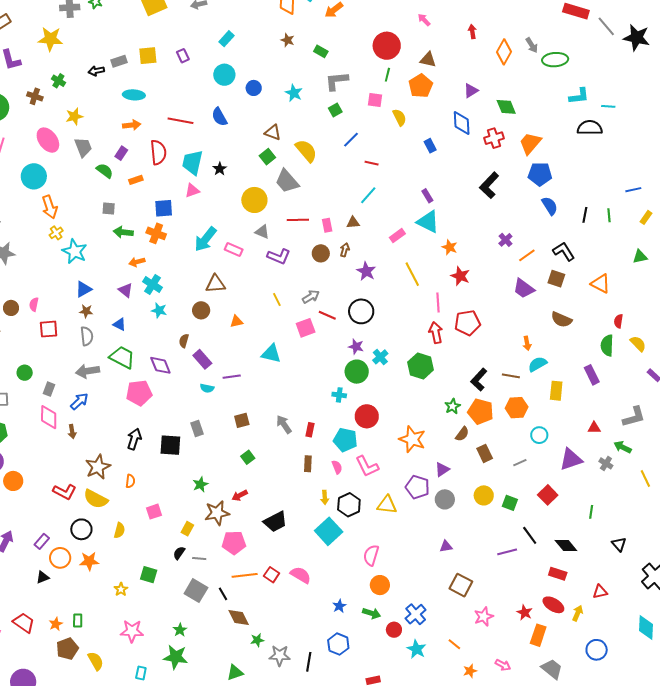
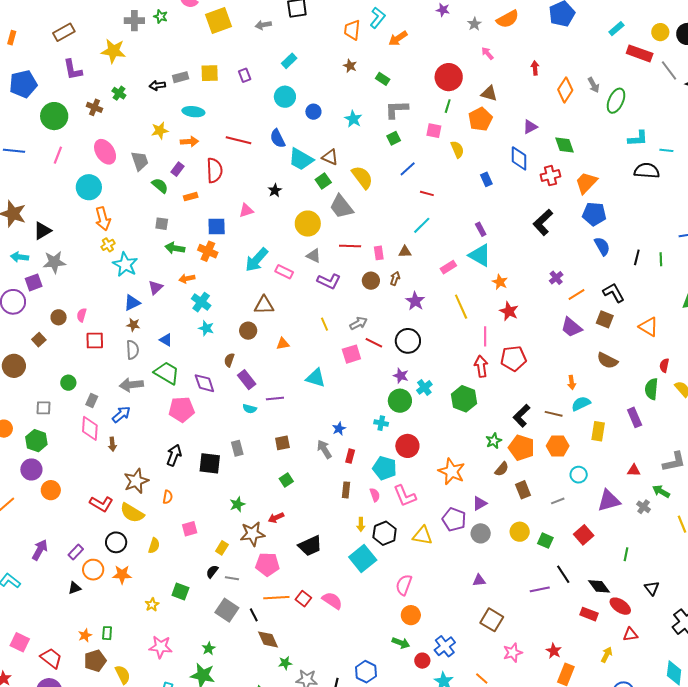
green ellipse: (555, 60) -> (616, 101), turned -65
yellow star: (74, 116) -> (160, 131), moved
cyan trapezoid: (192, 162) -> (301, 159), moved, turned -76
purple triangle: (126, 290) -> (156, 288), moved, turned 35
red ellipse: (553, 605) -> (620, 606), moved
blue star: (339, 606) -> (339, 429), moved
red trapezoid: (24, 623) -> (51, 658), moved

